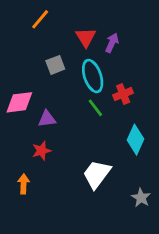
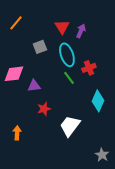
orange line: (40, 19) -> (16, 23), moved
red star: (41, 151) -> (44, 109), moved
gray star: (141, 198) -> (102, 155), moved

